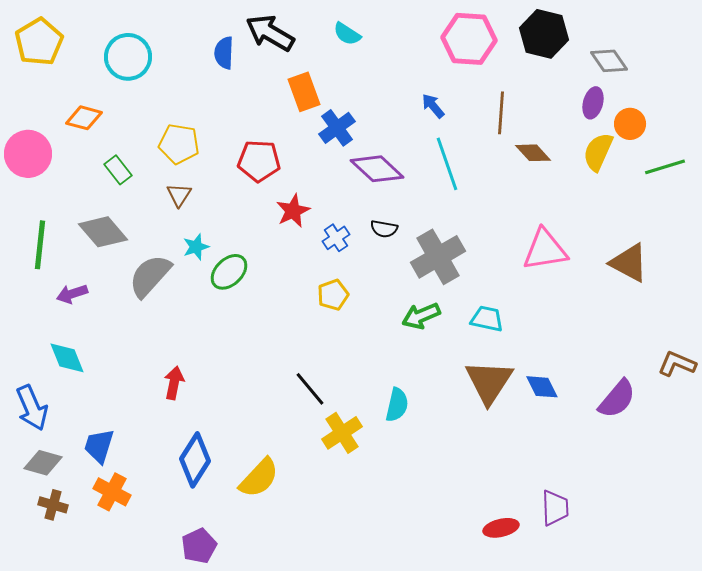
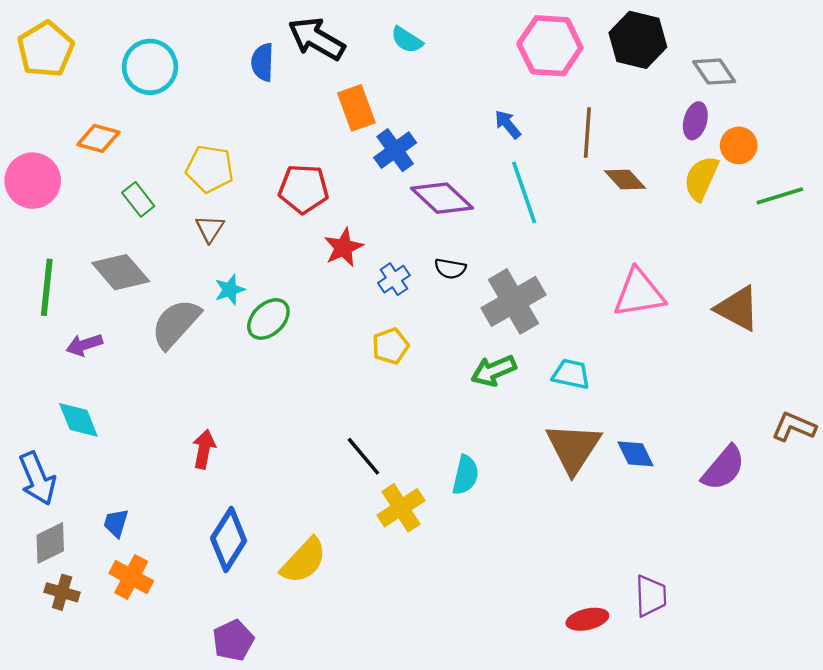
blue trapezoid: (99, 446) -> (116, 523), size x0.7
gray diamond: (43, 463) -> (50, 543), turned -42

